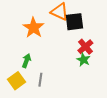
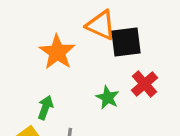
green star: (83, 60) -> (108, 97), moved

